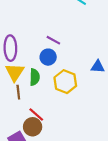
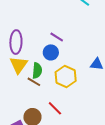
brown line: (18, 92) -> (34, 82), moved, turned -56
red line: (36, 114) -> (55, 108), moved

